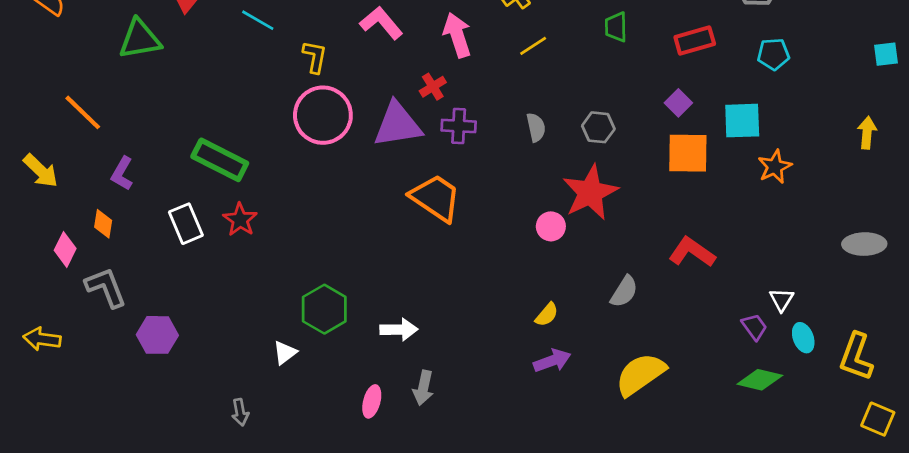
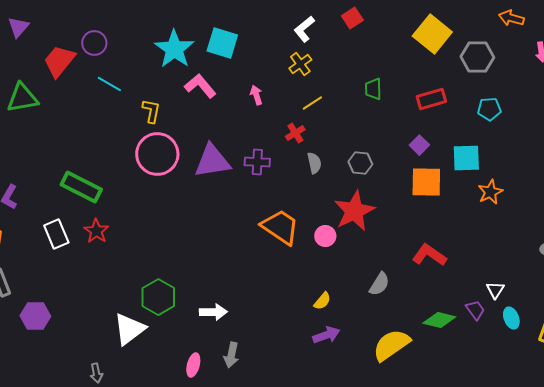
pink arrow: (457, 35) -> (256, 95), size x0.6
red cross: (433, 87) -> (295, 133), moved
orange trapezoid: (436, 198) -> (280, 227), moved
white triangle: (285, 353) -> (129, 329), size x1.8
green diamond: (760, 380) -> (439, 320), moved

